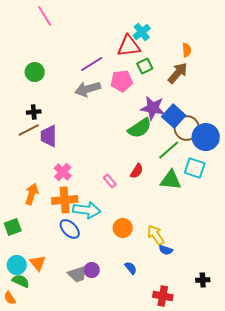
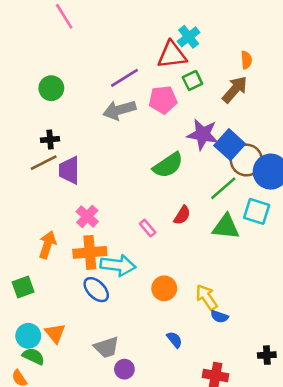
green semicircle: (140, 128) -> (168, 165), moved
purple circle: (92, 270) -> (124, 369), moved

